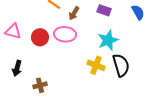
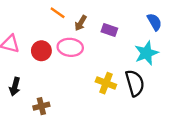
purple rectangle: (104, 10) -> (109, 30), moved
cyan star: (108, 40) -> (146, 53), moved

